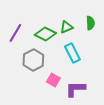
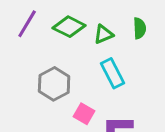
purple line: (15, 33) -> (27, 24), moved
green diamond: (45, 34) -> (69, 27), moved

